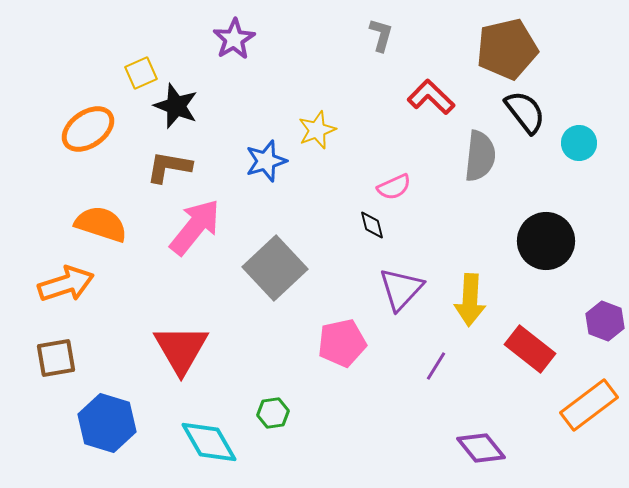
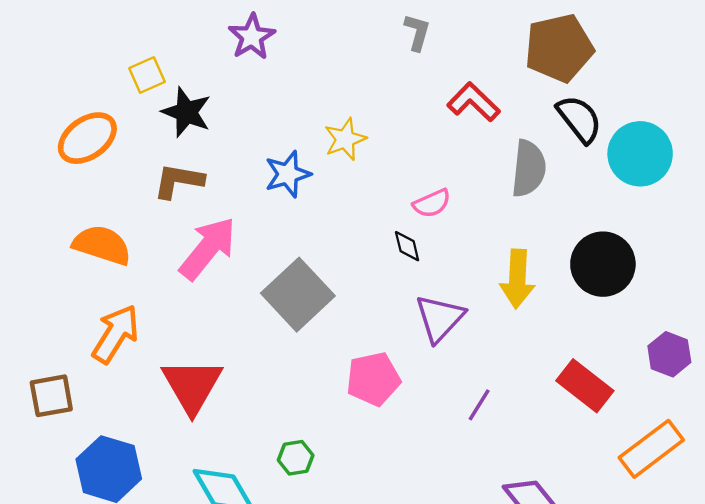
cyan circle: (579, 143) -> (640, 154), size x1.6
orange arrow: (66, 284) -> (116, 334), moved, turned -40
yellow arrow: (470, 300) -> (517, 279), moved

